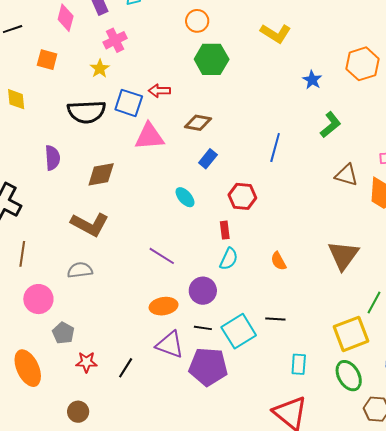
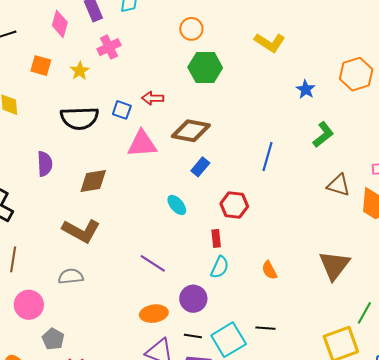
yellow star: (100, 69) -> (80, 71), moved
blue square: (129, 103) -> (122, 110), size x0.7
brown diamond: (198, 123) -> (191, 131), size x1.4

